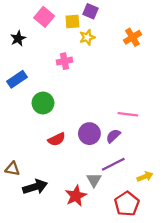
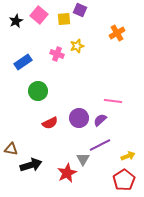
yellow star: (87, 37) -> (77, 46), moved
black star: (18, 38) -> (16, 21), moved
pink cross: (65, 61) -> (57, 54), turned 32
blue rectangle: (17, 79) -> (23, 62), moved
red pentagon: (127, 204) -> (124, 180), moved

